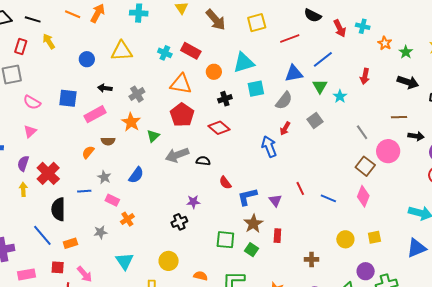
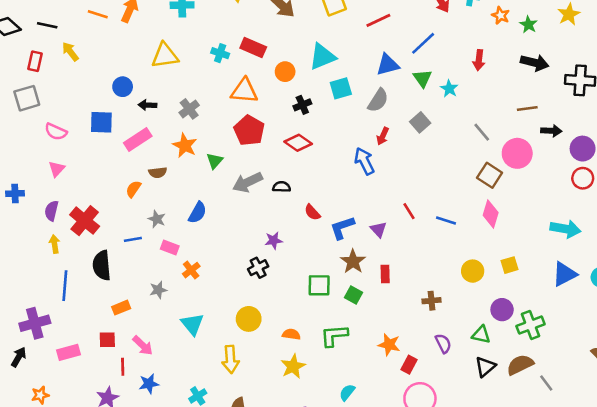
blue circle: (87, 59) -> (123, 87), moved
blue line: (42, 235) -> (65, 286), moved, turned 50

